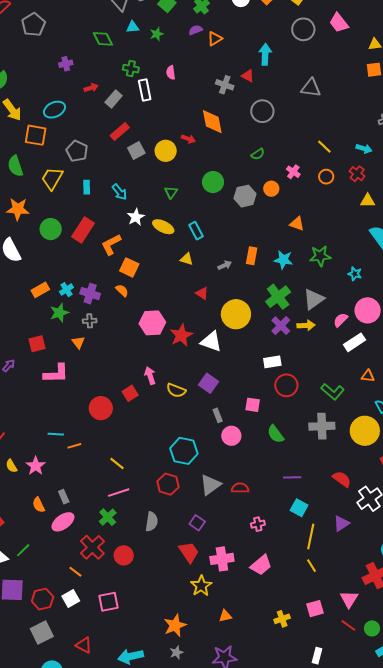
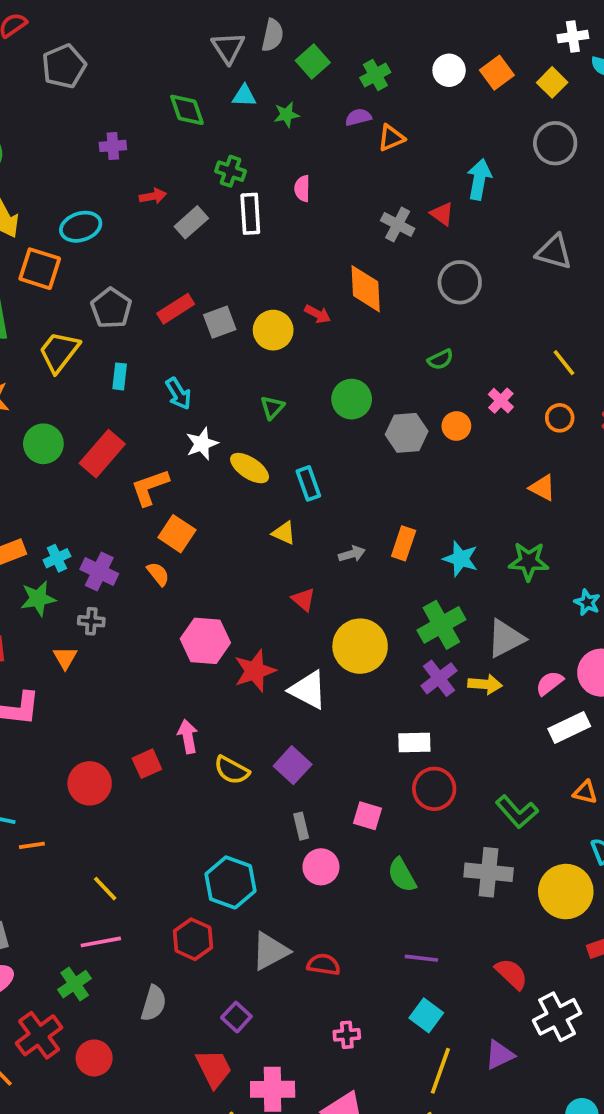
red rectangle: (120, 131) -> (176, 309), moved
orange triangle: (297, 224) -> (542, 488), moved

